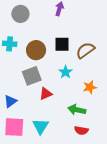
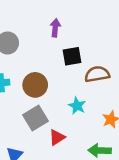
black square: (62, 44) -> (72, 56), moved
brown semicircle: (85, 50) -> (97, 74), turned 36

